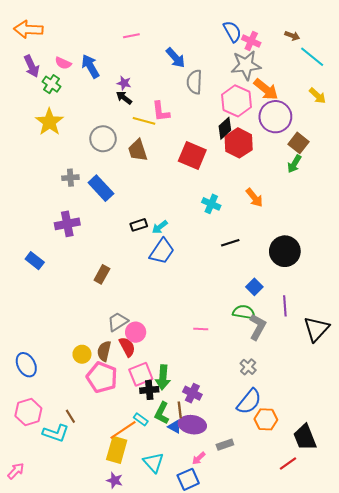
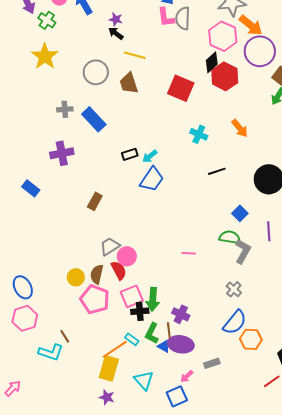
pink L-shape: (161, 111) -> (166, 17), moved
pink hexagon: (28, 412) -> (25, 318), moved

